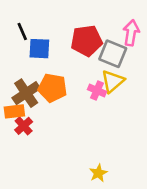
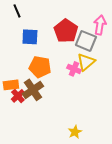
black line: (22, 31) -> (17, 11), moved
red pentagon: (87, 41) -> (66, 31), turned -30
brown cross: (26, 93) -> (33, 90), moved

